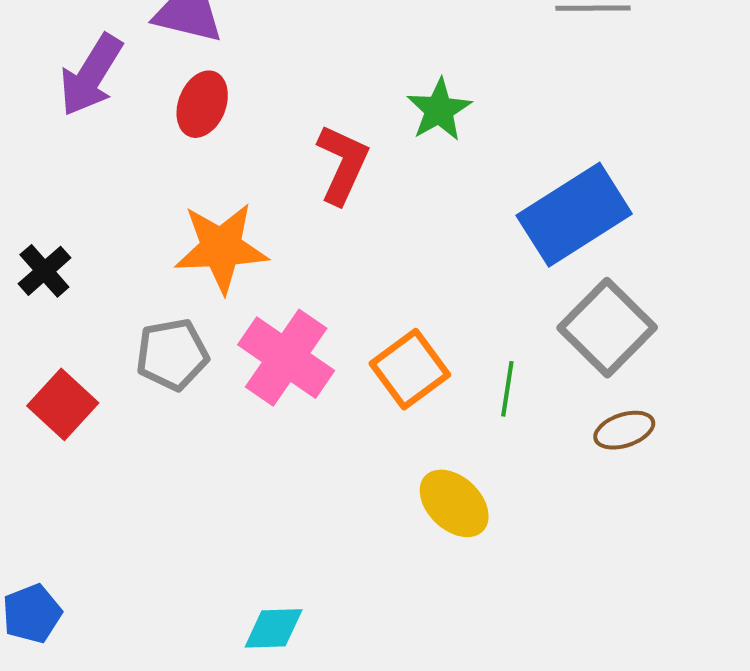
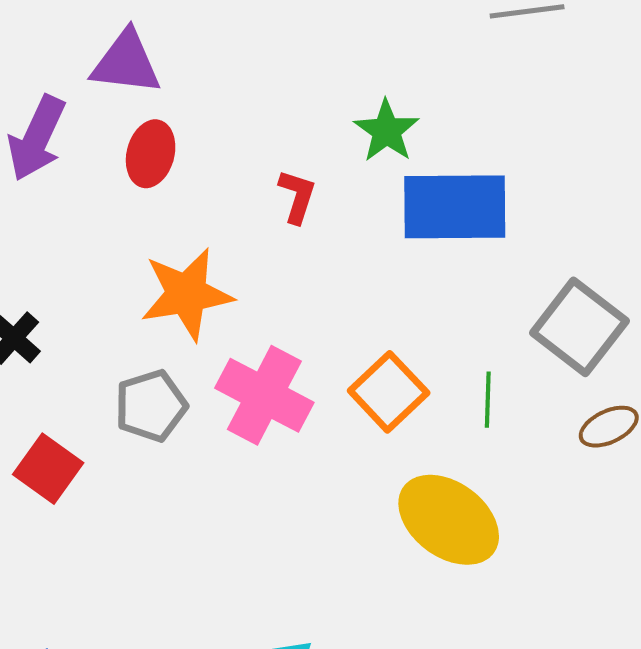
red L-shape: (343, 164) -> (297, 196), size x0.7
blue rectangle: (574, 215) -> (455, 207), moved, turned 39
yellow ellipse: (454, 503) -> (449, 520), size x1.4

